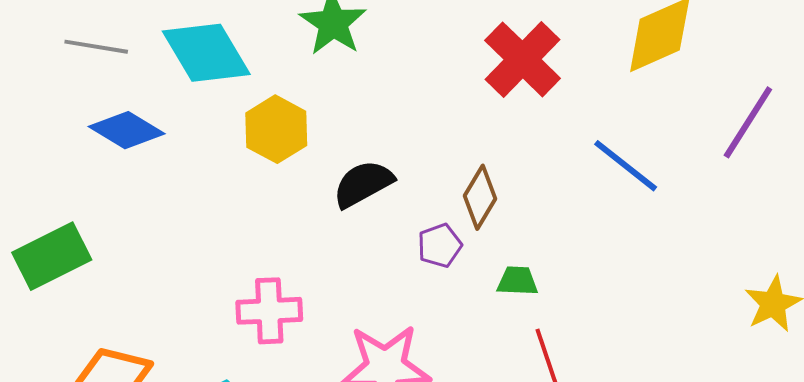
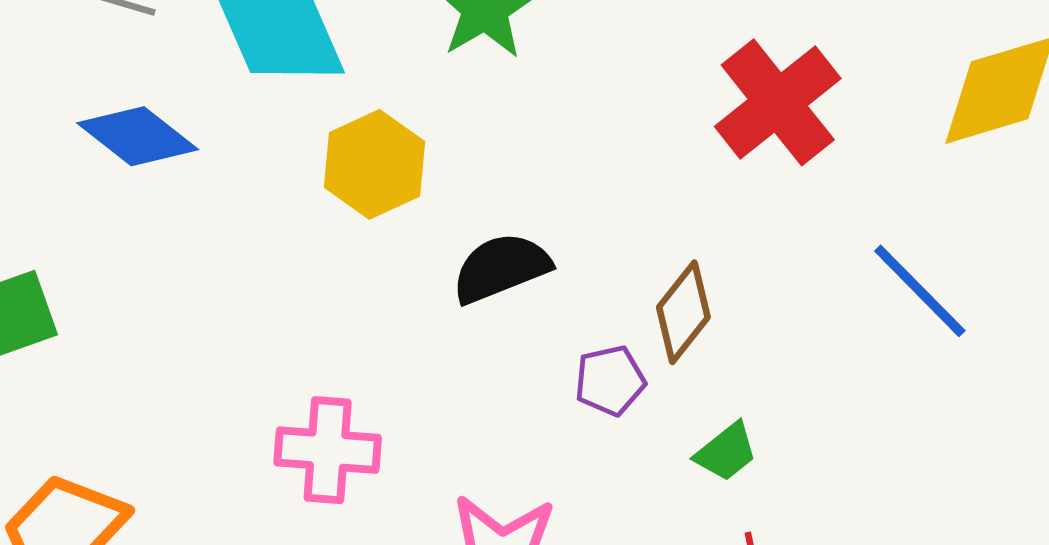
green trapezoid: (518, 281) -> (726, 452), turned 132

